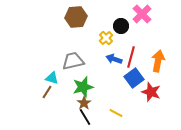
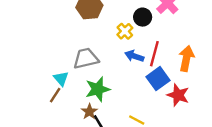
cyan triangle: (52, 78) -> (61, 79), turned 32
brown star: (84, 103) -> (89, 112), moved

